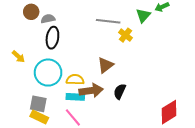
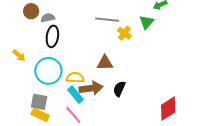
green triangle: (143, 15) -> (147, 22), moved
brown triangle: (105, 65) -> (105, 63), turned 36
cyan rectangle: (75, 97) -> (76, 95), turned 48

